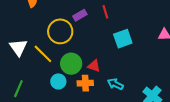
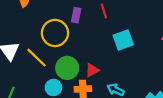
purple rectangle: (80, 15) -> (76, 15), turned -48
red triangle: (94, 66) -> (92, 70), turned -48

